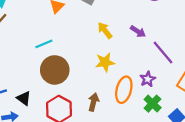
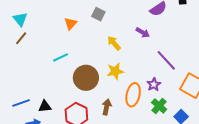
purple arrow: (138, 31) -> (143, 33), moved
brown circle: (55, 70) -> (86, 78), moved
black triangle: (24, 98) -> (45, 106), turned -40

